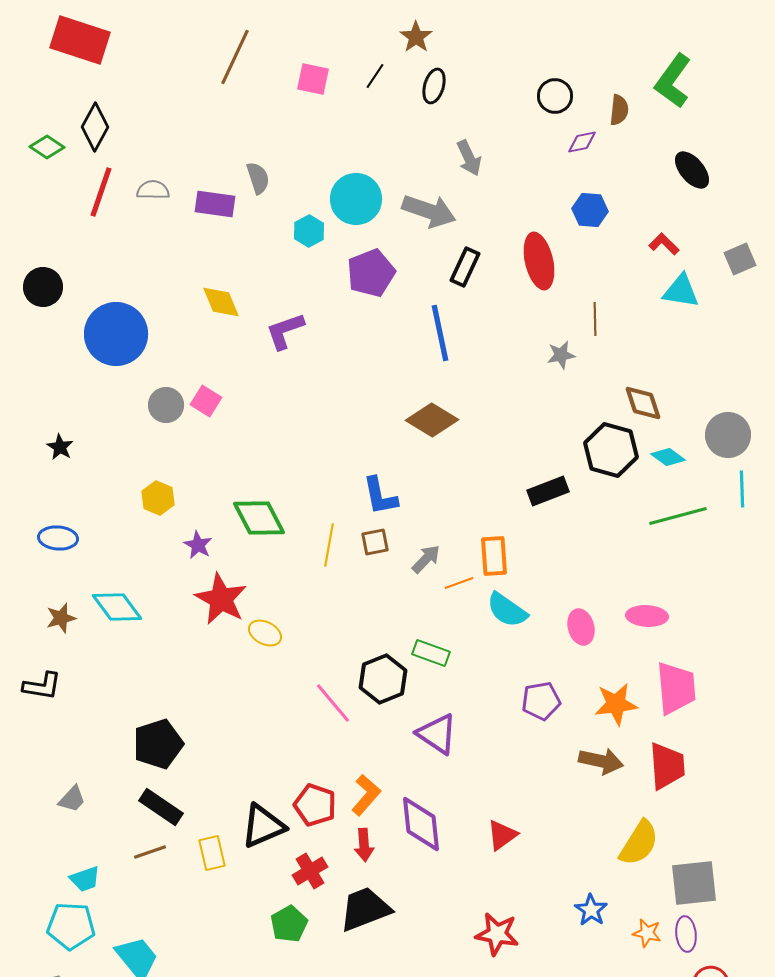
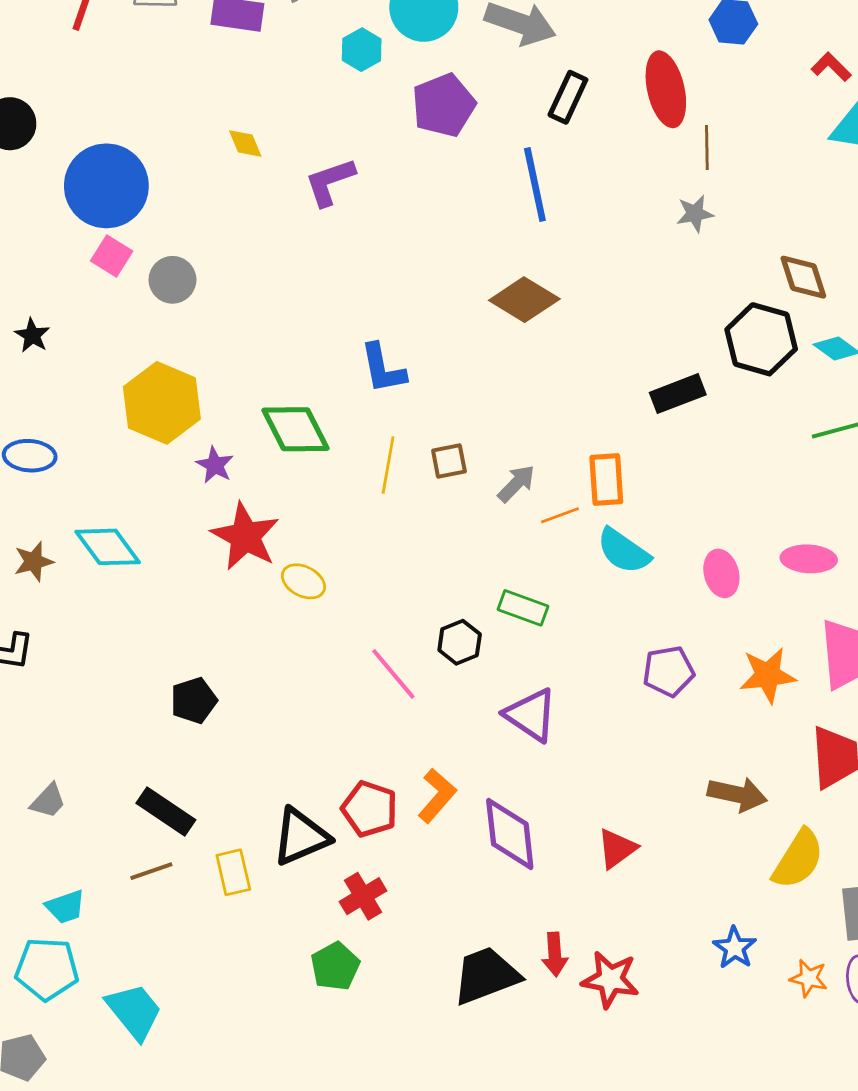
yellow diamond: (221, 302) -> (245, 144), size x0.7
brown line: (595, 319) -> (707, 148), moved
pink square: (206, 401) -> (112, 256), moved
blue L-shape: (380, 496) -> (383, 368), moved
yellow hexagon: (158, 498) -> (162, 403), size x1.8
black hexagon: (383, 679) -> (460, 642), size x0.7
black pentagon: (158, 744) -> (194, 700), moved, size x0.7
brown arrow: (601, 761) -> (737, 794), moved
red arrow: (364, 845) -> (555, 954), moved
black trapezoid: (365, 909) -> (486, 976), moved

